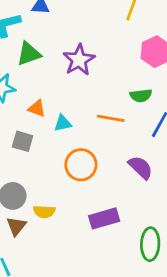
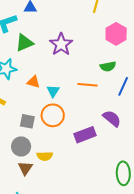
cyan triangle: (63, 123) -> (53, 91), turned -40
gray square: (23, 141) -> (27, 121), moved
orange circle: (81, 165) -> (53, 115), moved
purple rectangle: (104, 218) -> (85, 135), moved

